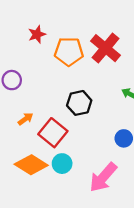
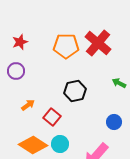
red star: (37, 34) -> (20, 42), moved
red square: (53, 133) -> (52, 117), size x0.7

